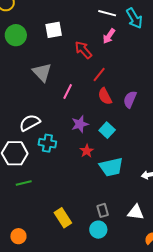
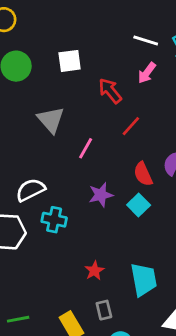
red semicircle: (105, 96) -> (143, 174), moved
red star: (87, 151) -> (94, 271), moved
cyan trapezoid: (111, 167) -> (144, 279), moved, turned -90
green line: (24, 183) -> (18, 319), moved
gray rectangle: (103, 210) -> (104, 310), moved

